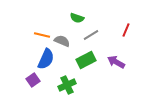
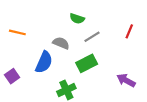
orange line: (42, 35) -> (17, 32), moved
purple arrow: (116, 62) -> (126, 80), moved
purple square: (33, 80) -> (12, 76), moved

